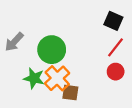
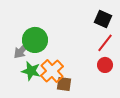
gray arrow: (14, 42) -> (22, 50), moved
green circle: (52, 50) -> (35, 40), moved

